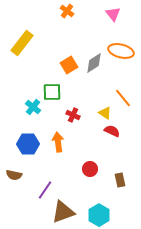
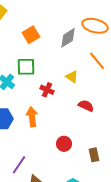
orange square: (69, 65) -> (31, 35), moved
orange line: (123, 98) -> (97, 61), moved
yellow triangle: (105, 113) -> (72, 77), moved

